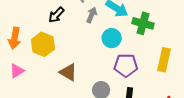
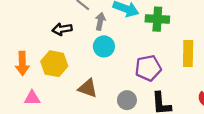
black arrow: (56, 15) -> (62, 29), turned 48
cyan circle: (112, 38) -> (104, 46), moved
pink triangle: (17, 71) -> (32, 98), turned 42

